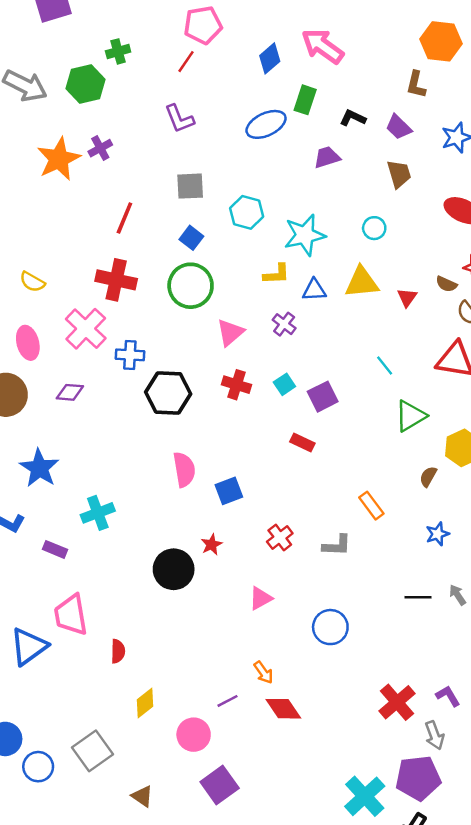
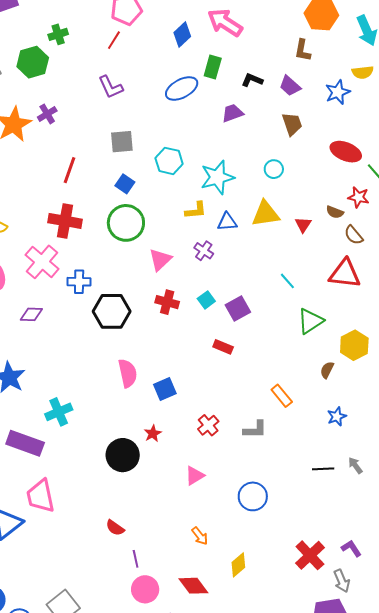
purple rectangle: (55, 549) -> (25, 443), size x1.8
red semicircle: (118, 651) -> (115, 528), moved, turned 126
purple line: (228, 701) -> (136, 559), moved, turned -72
yellow diamond: (145, 703) -> (238, 565), moved
red diamond: (283, 709) -> (193, 586), moved

